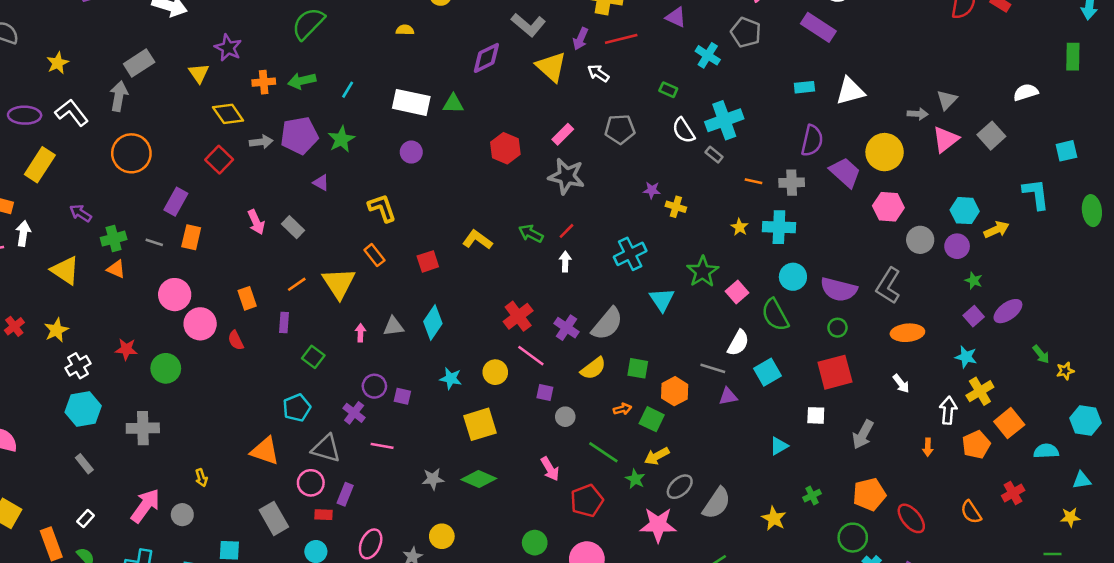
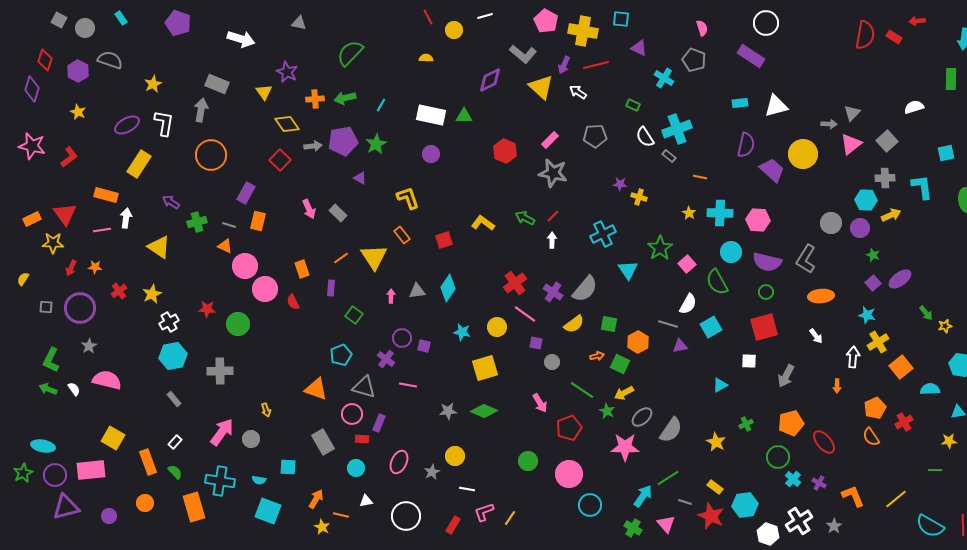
gray rectangle: (139, 63) -> (217, 84), turned 55
white L-shape: (72, 113) -> (164, 123), turned 48
purple ellipse: (25, 115) -> (127, 125), turned -30
gray cross: (792, 183) -> (885, 178), moved
pink hexagon: (888, 207) -> (758, 220), moved
orange triangle: (116, 269) -> (225, 246), moved
orange pentagon: (976, 445) -> (875, 408), moved

